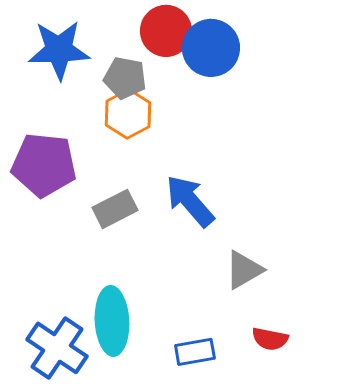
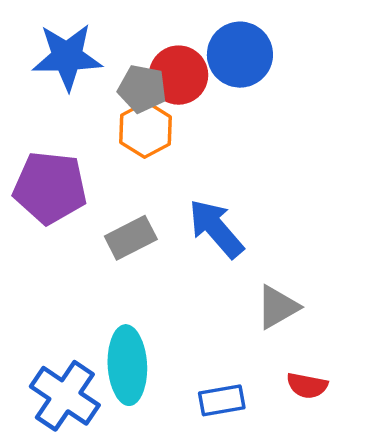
red circle: (166, 31) -> (179, 75), moved

